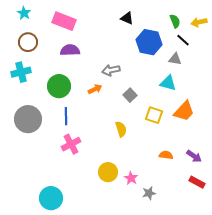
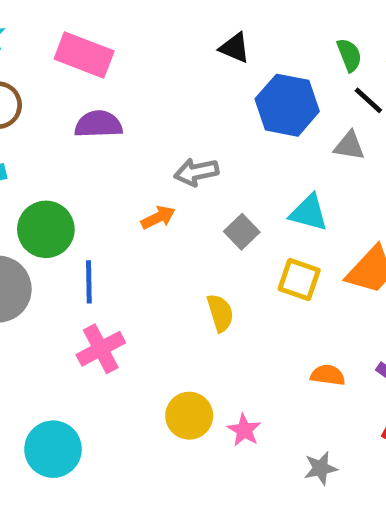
cyan triangle: (168, 83) -> (309, 213), moved
green circle: (59, 86) -> (46, 229), moved
gray star: (149, 193) -> (321, 468), moved
cyan circle: (51, 198) -> (53, 449), moved

